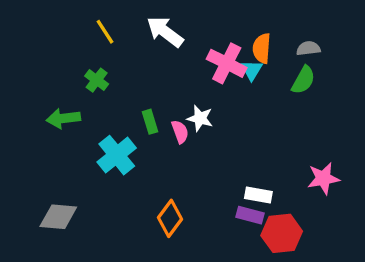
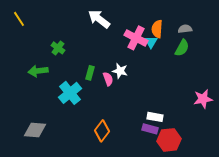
yellow line: (105, 32) -> (19, 19), moved
green rectangle: (150, 122) -> (90, 73), turned 32
pink star: (323, 178) -> (203, 99), moved

